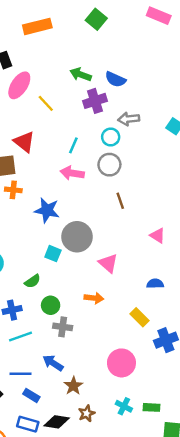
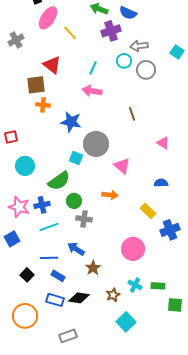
gray circle: (109, 165) -> (146, 70), moved
green semicircle: (33, 281) -> (59, 181), size x1.6
brown star: (87, 413) -> (113, 295), moved

